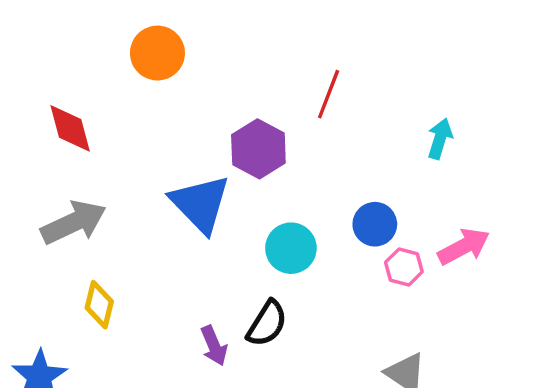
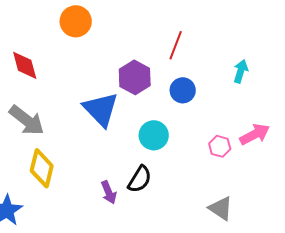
gray arrow: (74, 222) -> (27, 120), turned 63
blue circle: (375, 224) -> (183, 90), moved
yellow diamond: (99, 305) -> (42, 168), size x1.4

